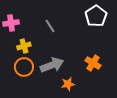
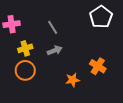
gray arrow: (52, 65) -> (55, 50), moved, size x0.6
orange star: (68, 84) -> (73, 80), moved

